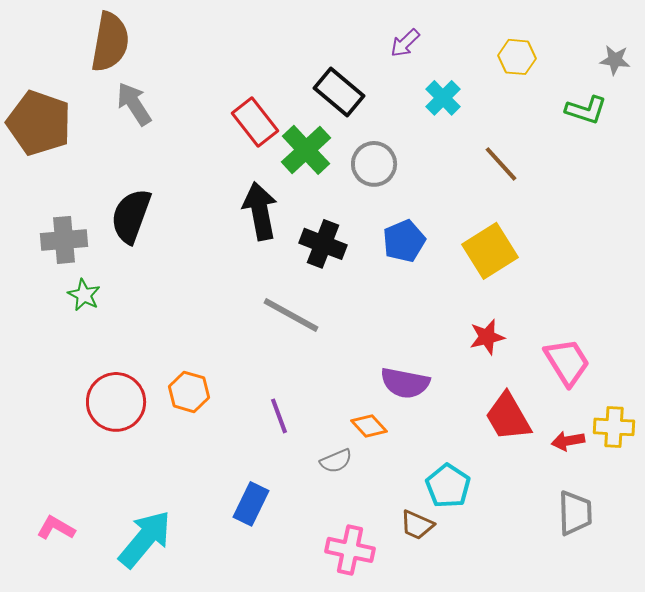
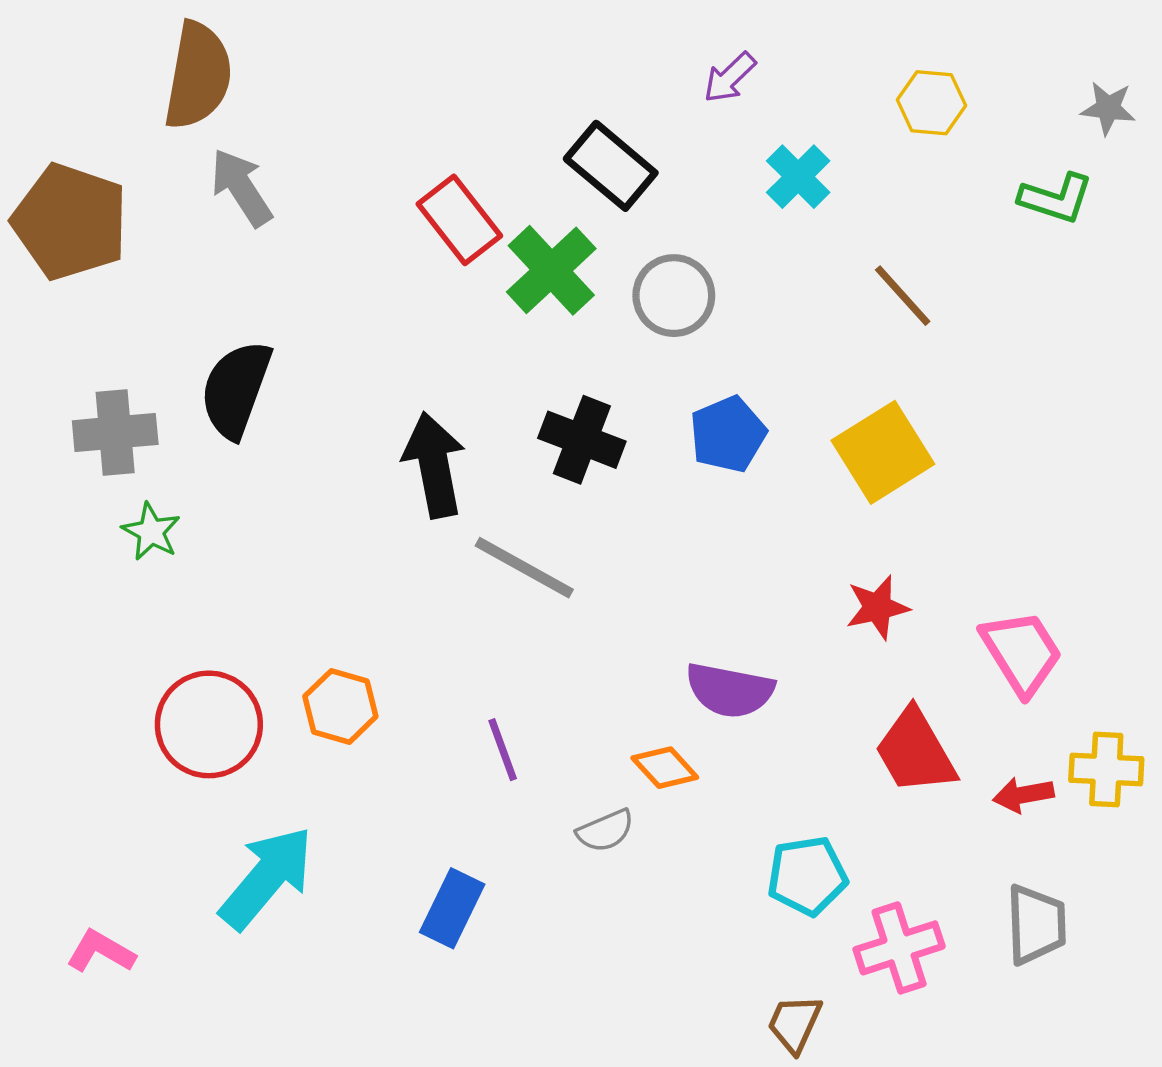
black arrow: (260, 211) -> (434, 465), moved
cyan pentagon: (448, 486) -> (807, 876), turned 30
brown trapezoid: (417, 525) -> (795, 1024), moved, turned 90
cyan arrow: (145, 539) -> (267, 878), moved
pink cross: (350, 550) -> (899, 948), moved, turned -30

